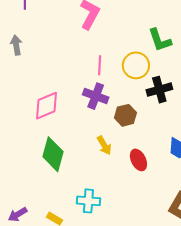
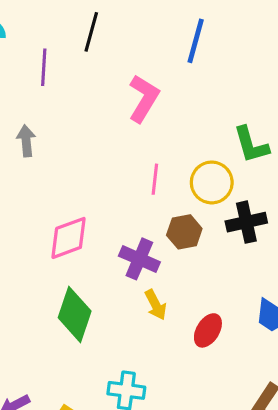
purple cross: (96, 96) -> (139, 259), moved
brown hexagon: (125, 115) -> (184, 232), moved
red ellipse: (138, 160) -> (208, 330), turned 55

